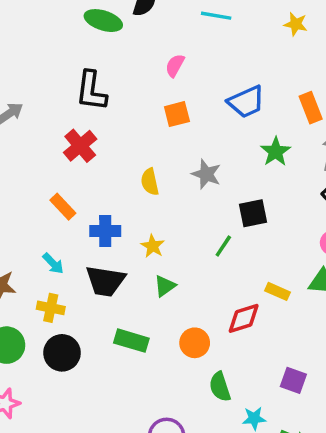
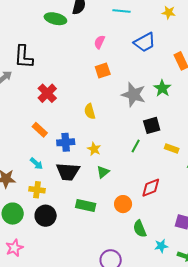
black L-shape: (91, 91) -> (24, 57), moved
blue trapezoid: (246, 102) -> (145, 42), moved
gray star: (206, 174) -> (134, 95), moved, size x1.4
yellow rectangle: (278, 291) -> (172, 148), moved

